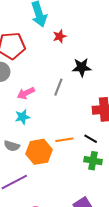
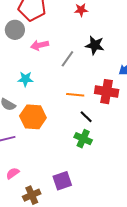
pink arrow: (26, 93) -> (40, 45), moved
orange line: (64, 140) -> (75, 95), moved

